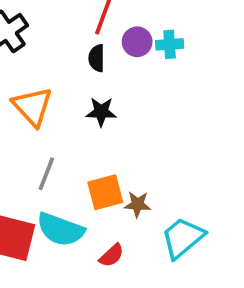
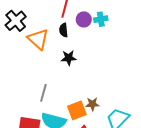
orange triangle: (32, 107) -> (38, 39), moved
orange square: (105, 192) -> (77, 110), moved

